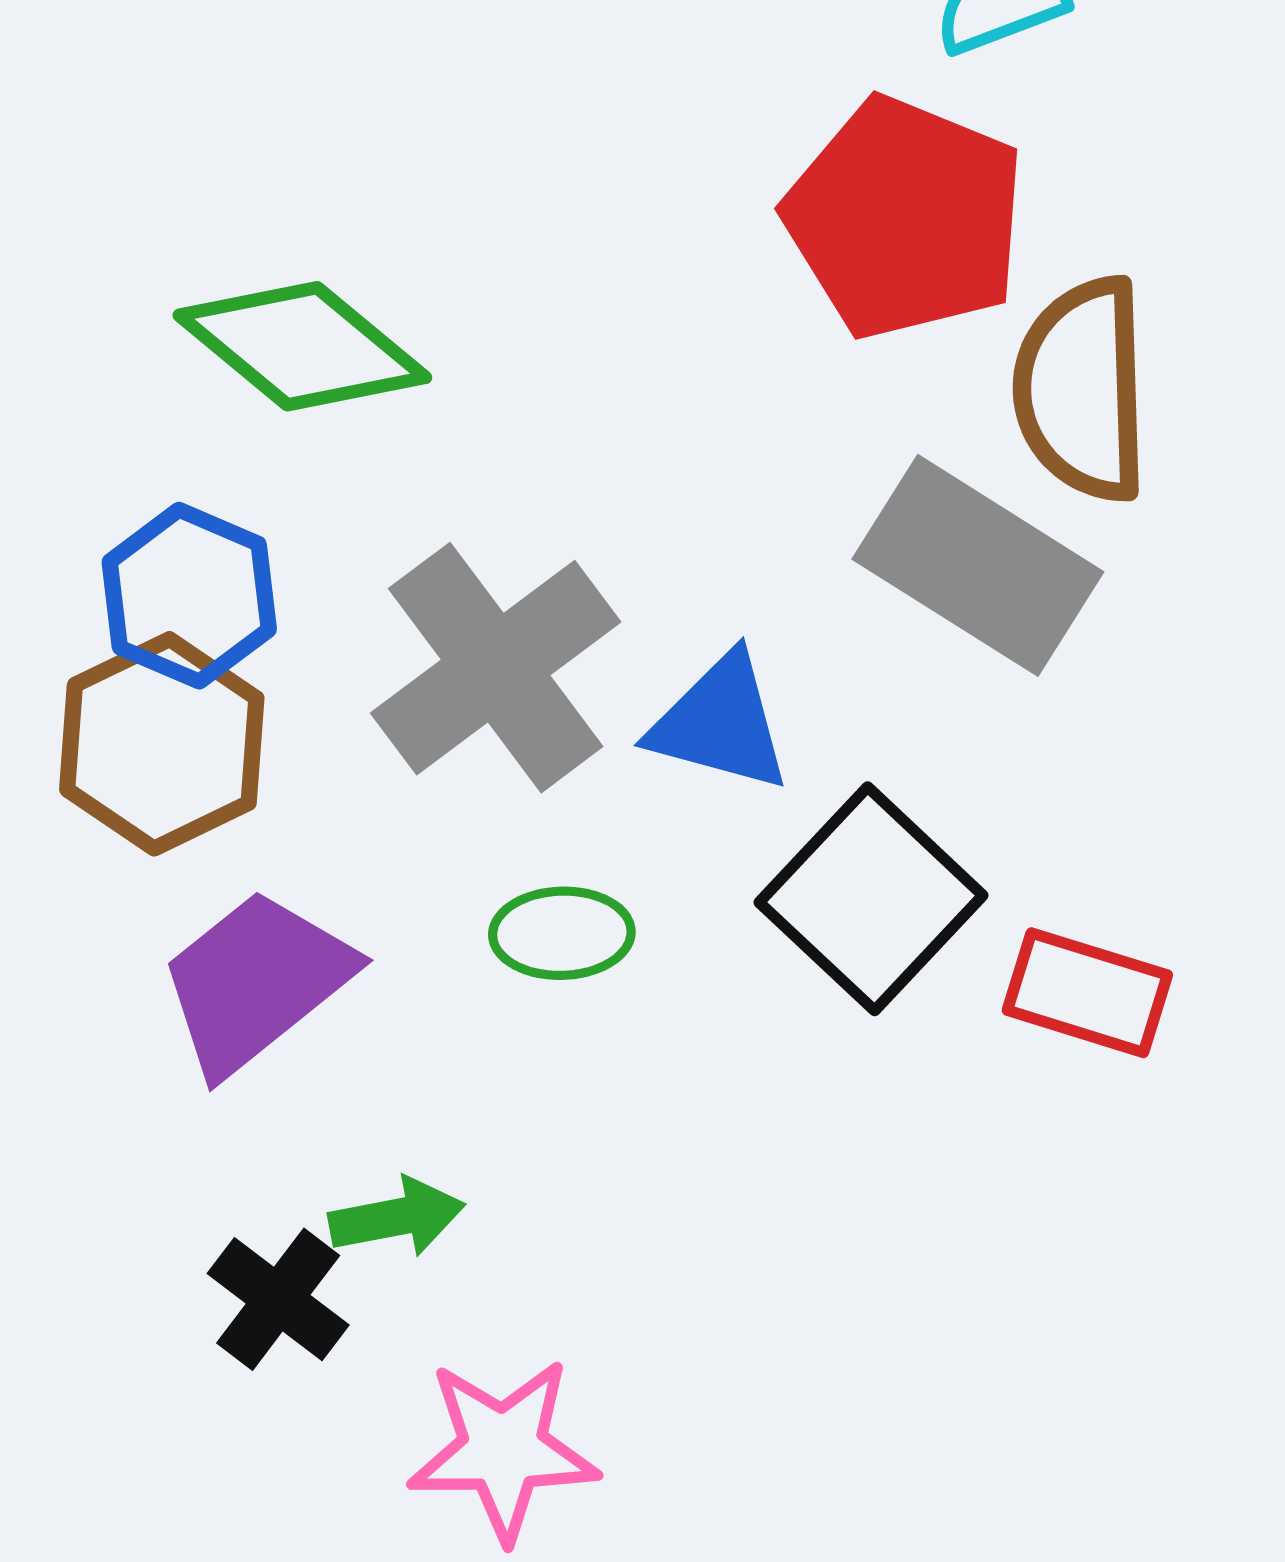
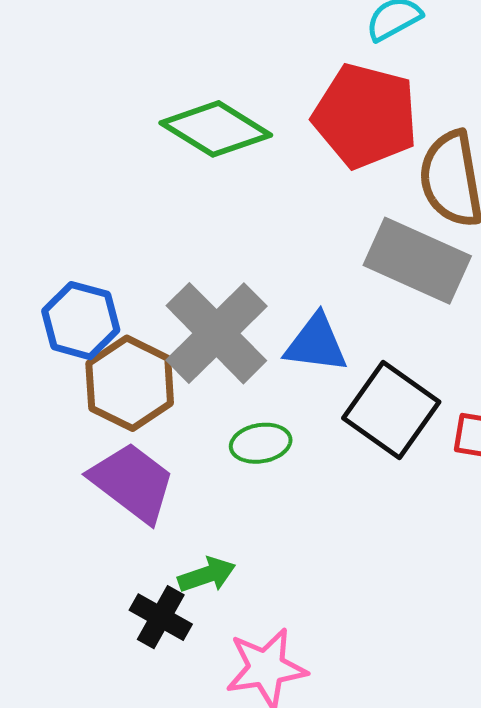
green diamond: (302, 346) -> (216, 129), moved
brown hexagon: (162, 744) -> (130, 383), moved
purple trapezoid: (256, 982) -> (132, 482), turned 84

